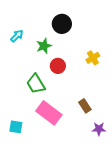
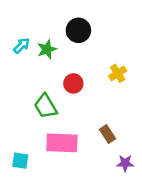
green star: (44, 46) -> (47, 49), moved
pink rectangle: (49, 113) -> (62, 143), turned -35

